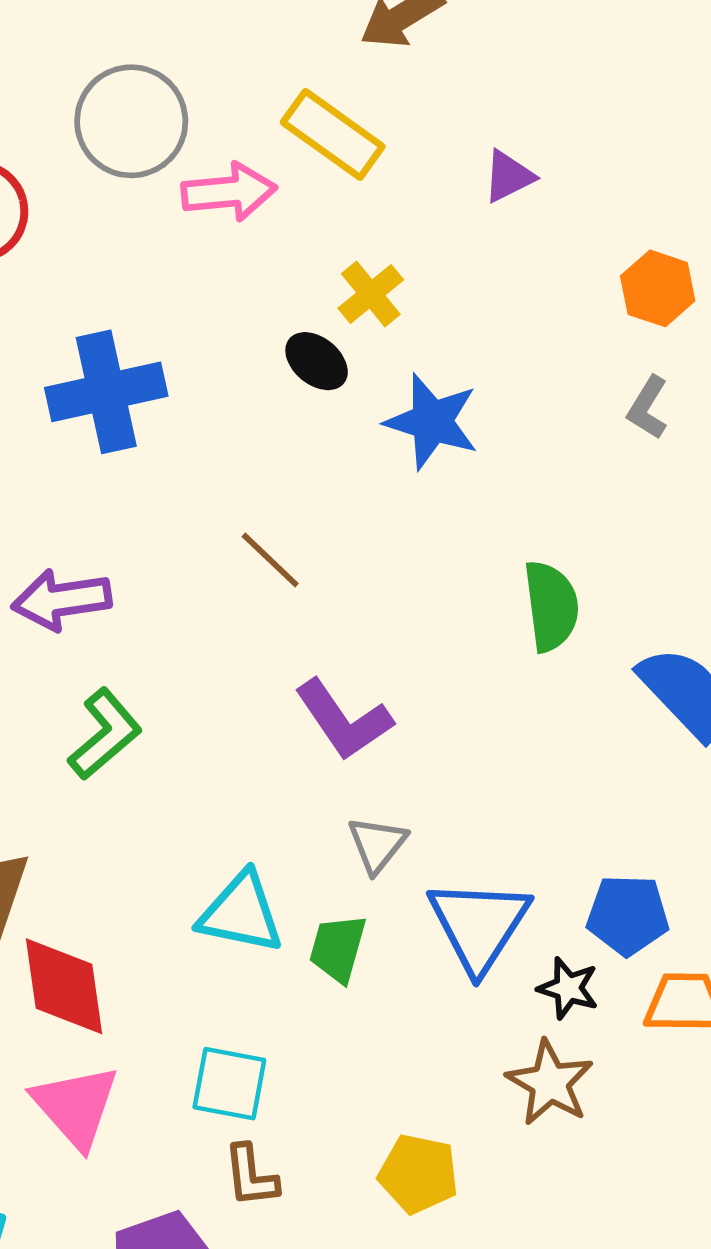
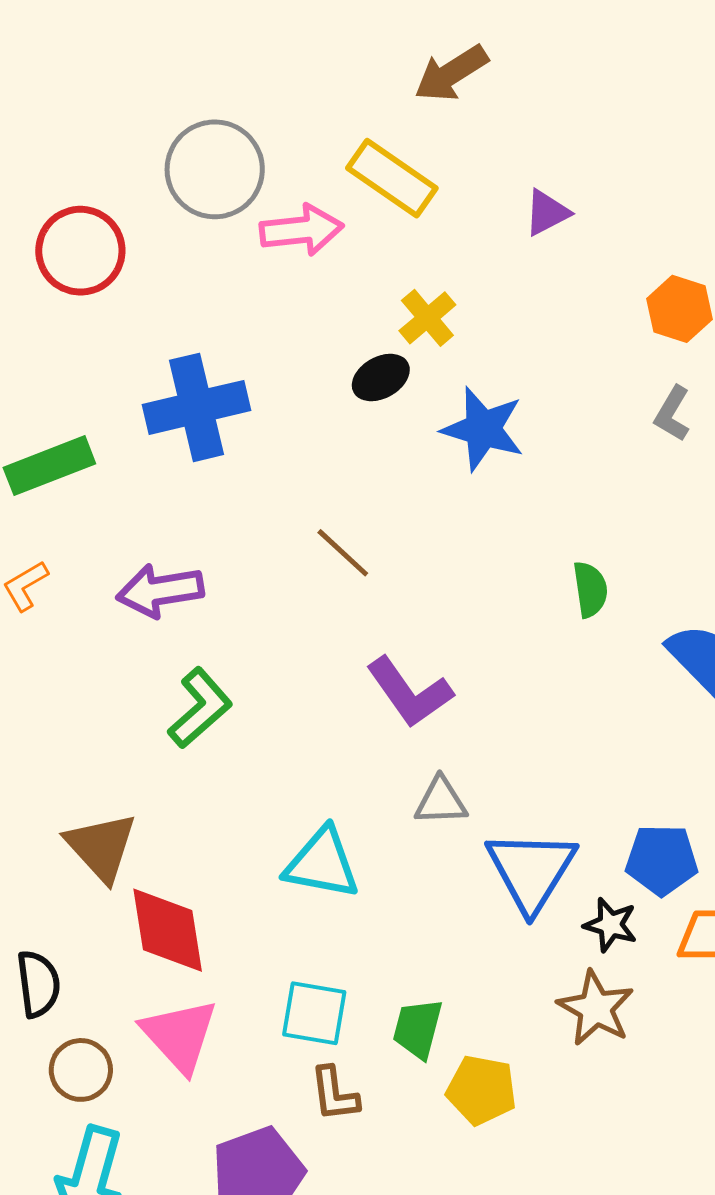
black ellipse: (317, 361) -> (381, 378), turned -68
green semicircle: (551, 606) -> (590, 589), size x0.7
gray triangle: (377, 844) -> (441, 801), turned 50
green trapezoid: (338, 948) -> (418, 1029), moved

